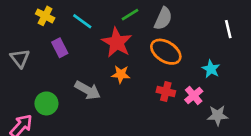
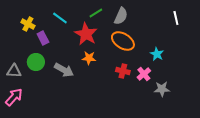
yellow cross: (45, 16) -> (28, 24), moved
white line: (228, 29) -> (176, 18), moved
gray triangle: (20, 58) -> (14, 71), moved, turned -49
green circle: (46, 103) -> (36, 62), moved

